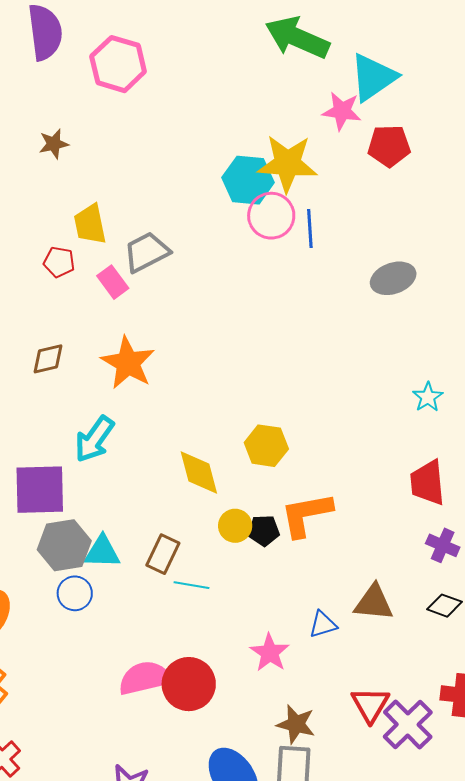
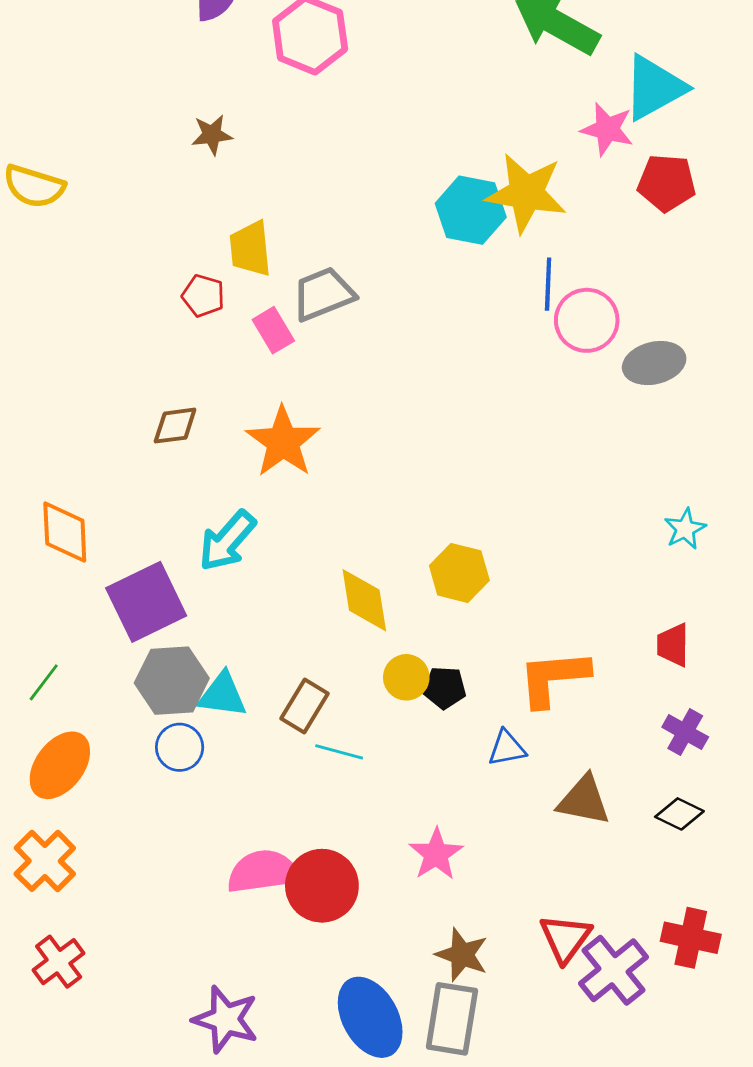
pink circle: (271, 216) -> (587, 320), moved
red trapezoid: (427, 483) -> (673, 645), size x0.7
purple square: (40, 490) -> (146, 602), turned -30
orange L-shape: (306, 515) -> (554, 678), moved
blue triangle: (323, 624) -> (507, 748), moved

